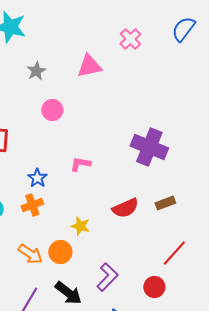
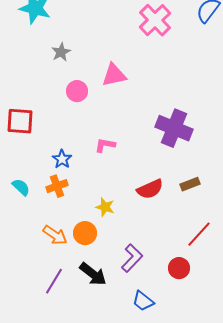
pink cross: (130, 39) -> (155, 20), size x1.5
pink triangle: (89, 66) -> (114, 75), moved

